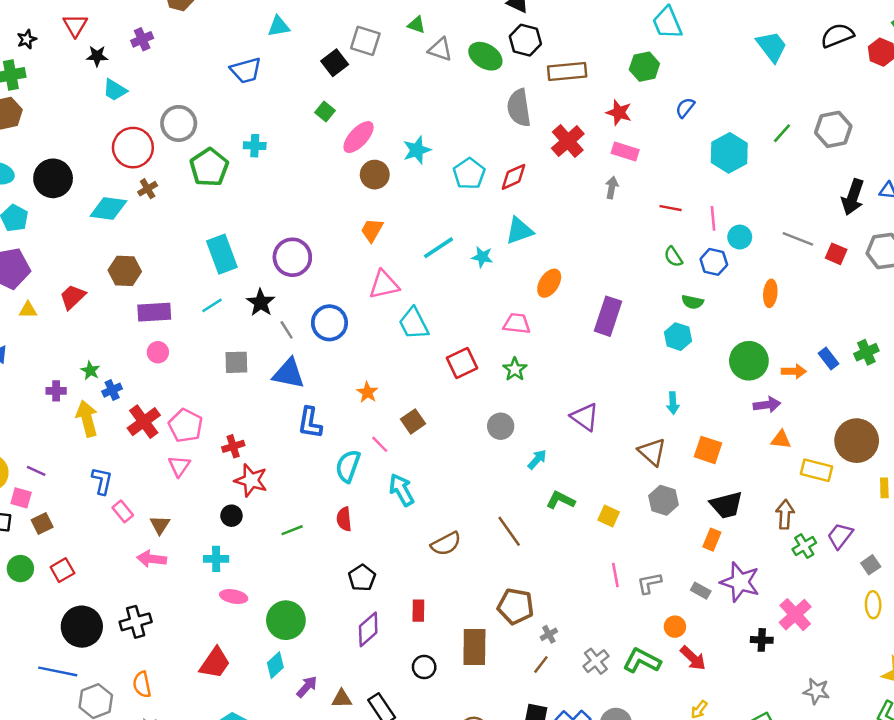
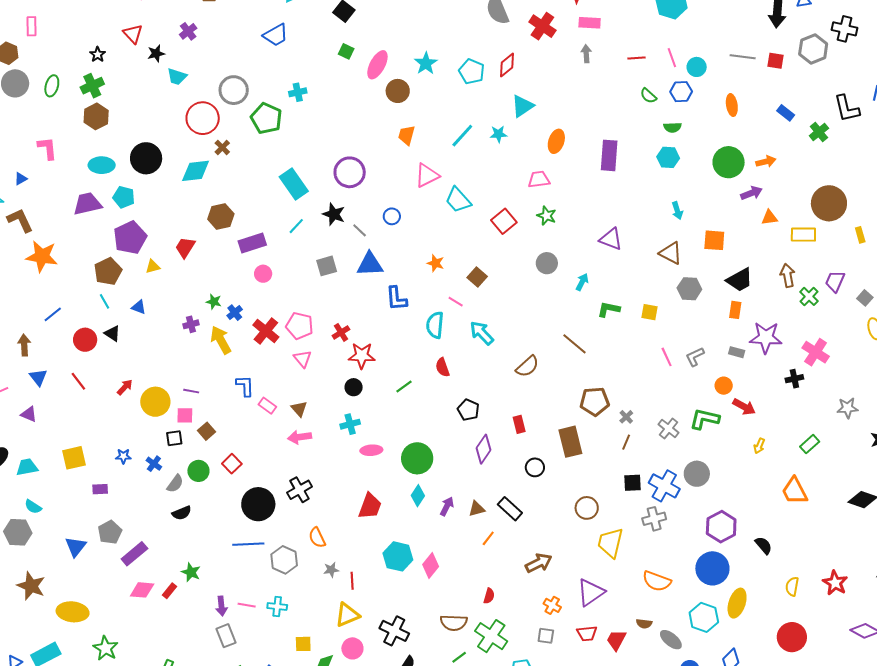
blue circle: (329, 323) -> (392, 216), size x0.6
blue rectangle: (829, 358) -> (786, 113), moved

